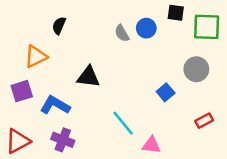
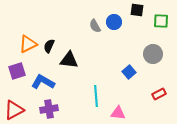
black semicircle: (59, 26) -> (49, 46), moved
green square: (207, 27) -> (161, 21), size x0.7
cyan line: (123, 123) -> (96, 96), turned 35
purple cross: (63, 140) -> (49, 109), turned -30

